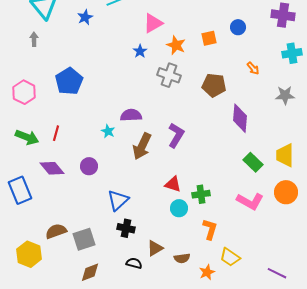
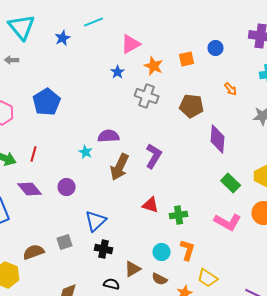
gray arrow: (34, 39) -> (12, 60), turned -88
cyan circle: (179, 208) -> (162, 252), moved
gray square: (84, 239) -> (65, 242), moved, size x0.7
brown semicircle: (182, 258) -> (160, 279), turned 35

